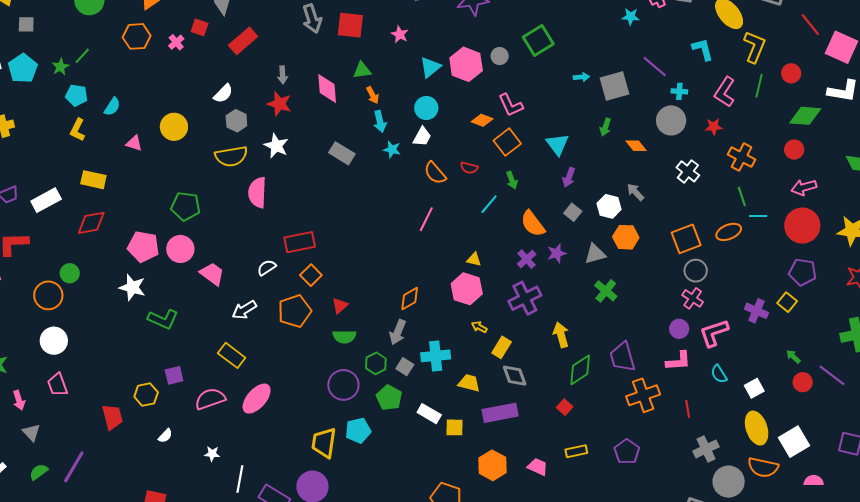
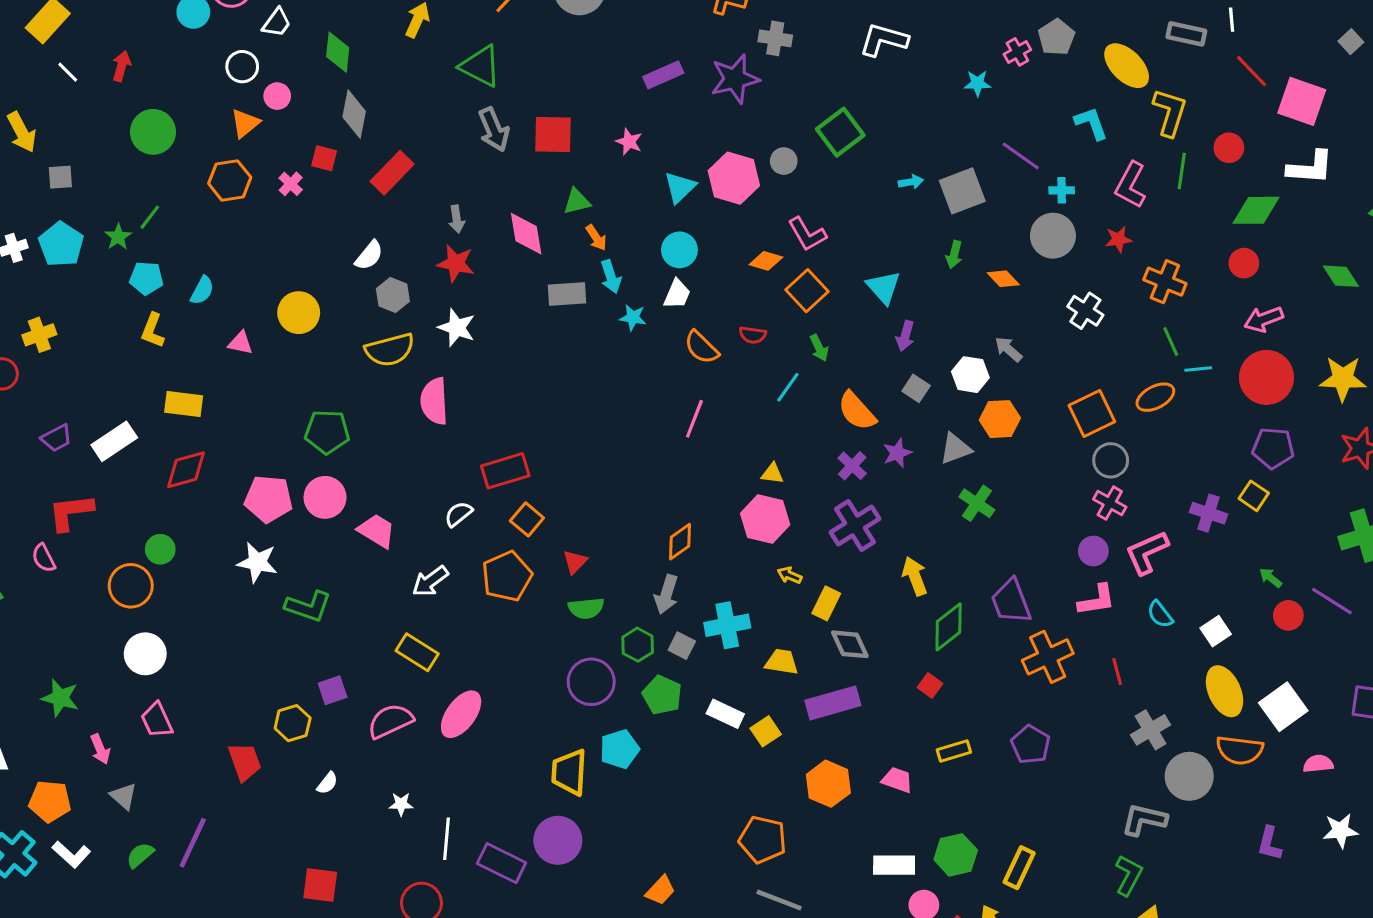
gray rectangle: (342, 153) -> (567, 294), moved, turned -30
yellow square: (454, 427) -> (766, 731), turned -30

